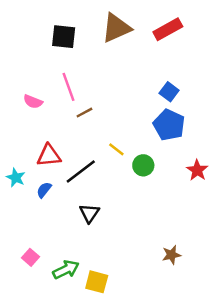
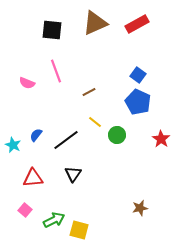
brown line: (84, 113) -> (89, 92), moved
red triangle: (49, 156) -> (33, 178), moved
blue semicircle: (44, 190) -> (36, 135), moved

